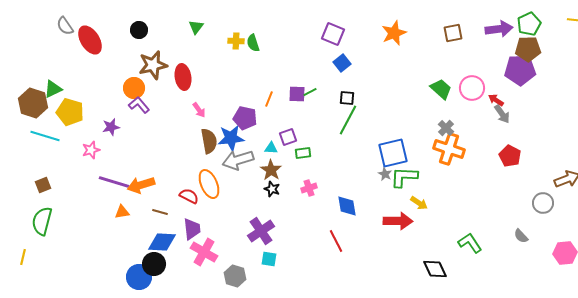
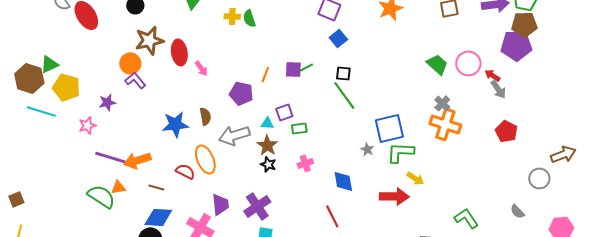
pink arrow: (199, 110) -> (201, 68), moved
green line: (348, 120) -> (344, 95), turned -64
blue star: (231, 138) -> (175, 124), moved
brown semicircle: (209, 141) -> (205, 116), size x0.7
gray star: (385, 174) -> (367, 149), moved
brown square: (43, 185) -> (16, 199), moved
green semicircle: (42, 221) -> (101, 196), moved, turned 108
purple trapezoid: (192, 229) -> (220, 204), moved

